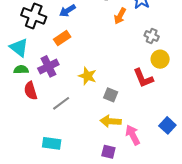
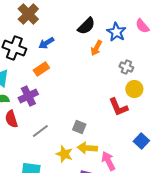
yellow star: (87, 76) -> (64, 154), moved
gray square: (111, 95) -> (79, 127), moved
blue square: (167, 125) -> (141, 141), moved

